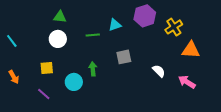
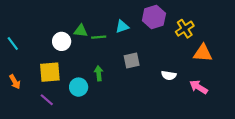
green triangle: (60, 17) -> (81, 31), moved
yellow square: (47, 68) -> (50, 72), size x1.5
white semicircle: (159, 71) -> (169, 75), turned 144

